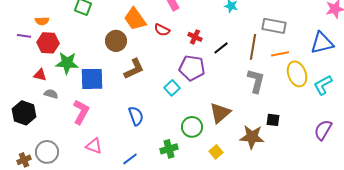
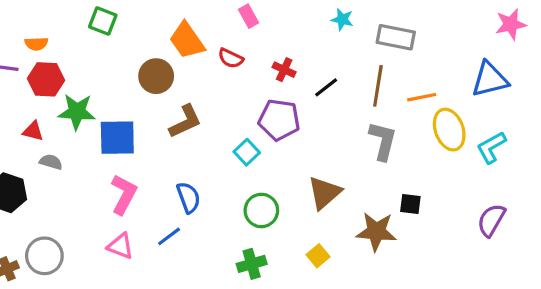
gray rectangle: (274, 26) -> (396, 37), moved
pink L-shape: (81, 112) -> (124, 194), moved
green circle: (192, 127) -> (261, 210), moved
green cross: (169, 149) -> (252, 264), moved
blue line: (130, 159) -> (169, 236), moved

